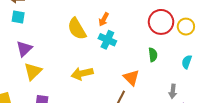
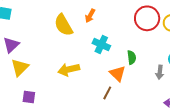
cyan cross: (107, 40) -> (101, 44), moved
green semicircle: (153, 55) -> (132, 57), moved
gray arrow: (173, 91) -> (160, 72), moved

